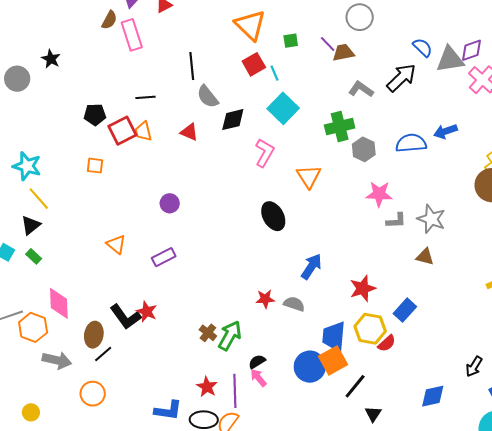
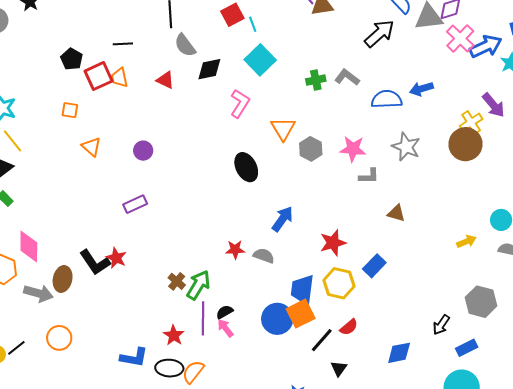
gray L-shape: (361, 89) -> (347, 77), moved
black pentagon: (95, 115) -> (72, 59), turned 30
green cross: (340, 126) -> (316, 80), size x0.7
gray hexagon: (364, 149) -> (311, 149), moved
gray star: (431, 219) -> (406, 147), moved
orange triangle: (116, 244) -> (91, 147), moved
red semicircle: (387, 343) -> (349, 327), moved
black line: (103, 354) -> (16, 348), moved
gray arrow: (57, 360) -> (38, 293), moved
purple line: (235, 391) -> (203, 318), moved

